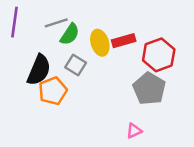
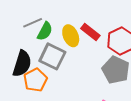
red rectangle: (124, 41) -> (90, 32), turned 60
gray square: (76, 65) -> (52, 56), size x1.5

